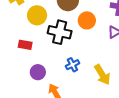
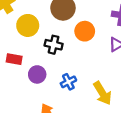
black cross: (60, 32) -> (54, 45), size x0.7
purple circle: (38, 72) -> (37, 74), moved

